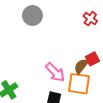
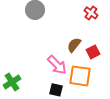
brown semicircle: (81, 66) -> (74, 45), moved

